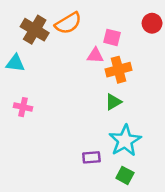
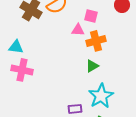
cyan triangle: (15, 63) -> (16, 47), moved
pink cross: (23, 107) -> (22, 70), size x1.5

